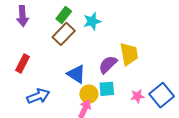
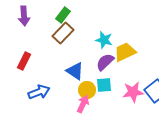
cyan star: (92, 21) -> (104, 40), moved, turned 30
yellow trapezoid: (129, 54) -> (125, 52), turned -105
pink star: (137, 96) -> (133, 92), size x1.5

